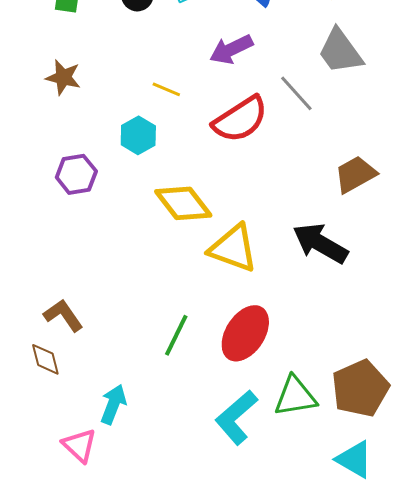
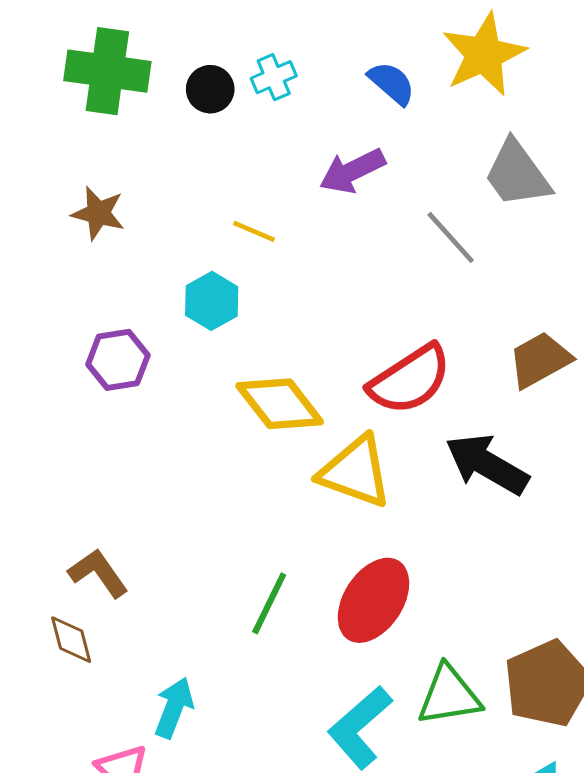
red semicircle: (240, 119) -> (410, 380), moved

